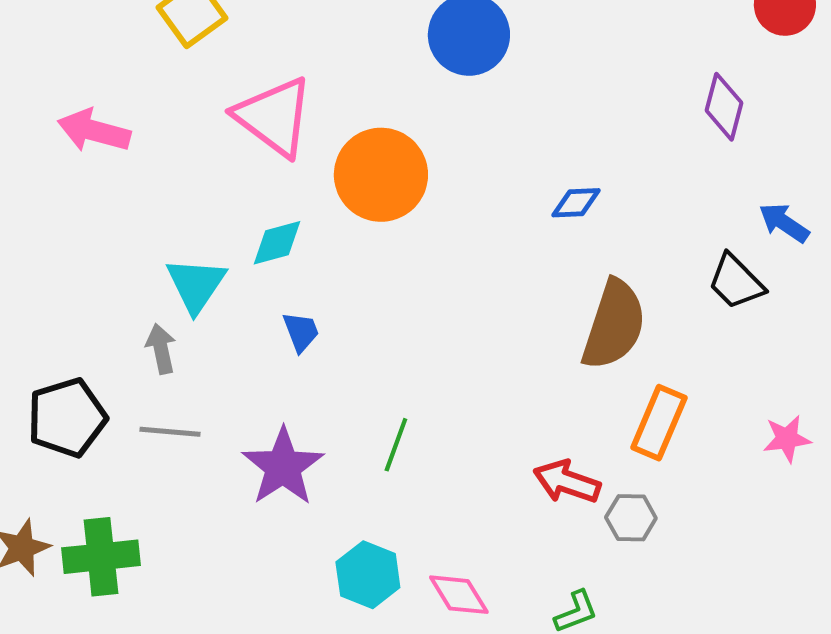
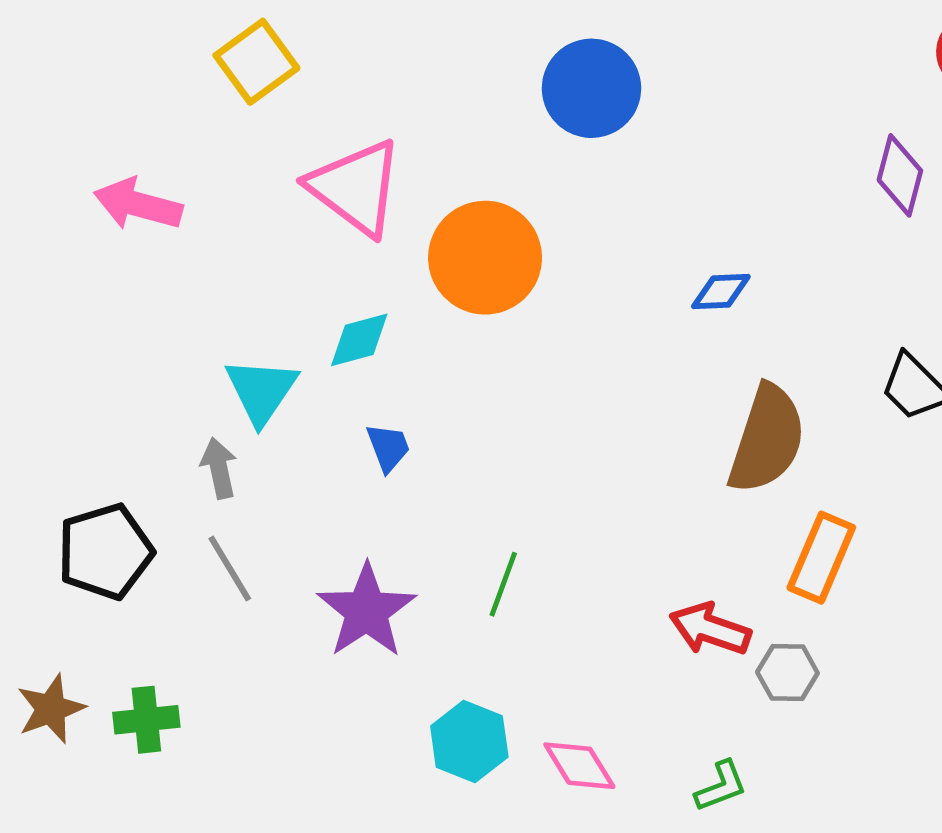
gray line: (170, 432) -> (230, 569), turned 54
green cross: (101, 557) -> (146, 720), size x0.7

